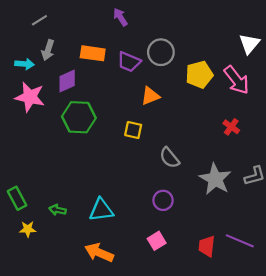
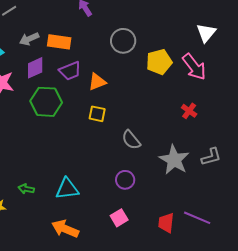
gray arrow: (48, 50) -> (29, 39), moved, turned 48
purple trapezoid: (129, 62) -> (70, 71), moved, turned -45
orange triangle: (150, 96) -> (97, 82), moved

